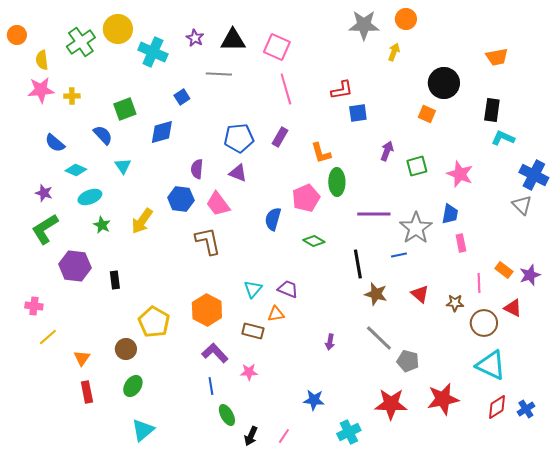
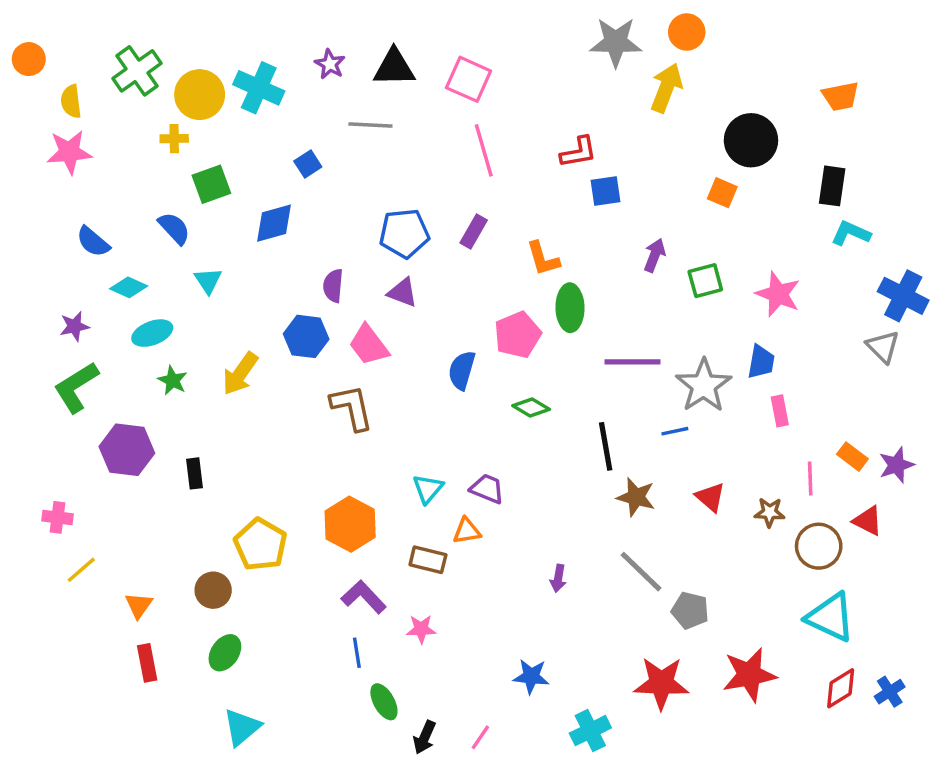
yellow circle: (118, 29) -> (200, 95), moved
yellow arrow: (394, 52) -> (666, 88), size x1.6
yellow cross: (72, 96) -> (174, 139), moved
purple star: (44, 193) -> (74, 326), turned -30

